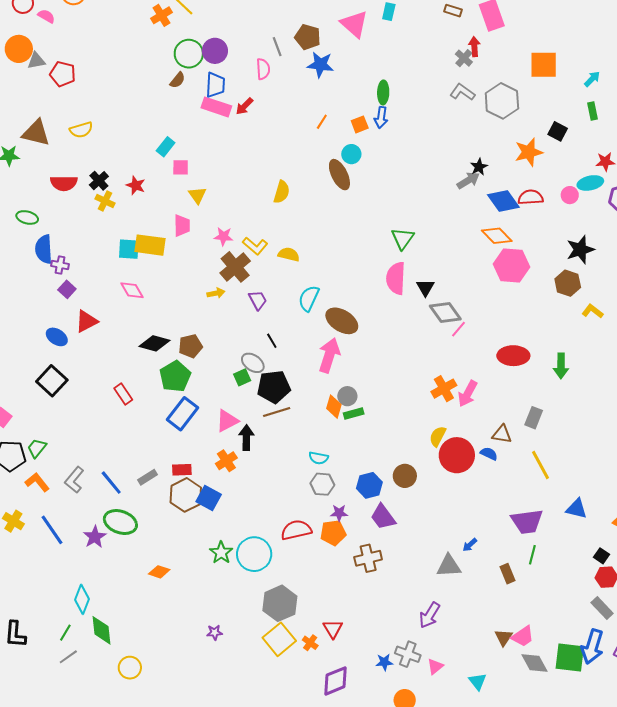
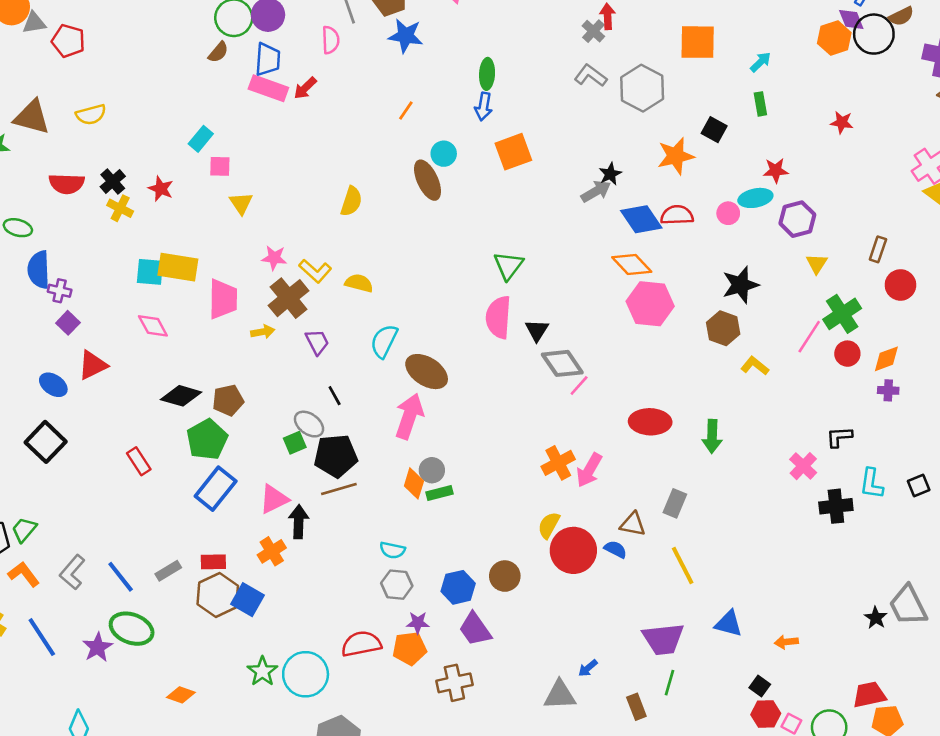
orange square: (360, 124) -> (513, 152), moved, size x1.6
pink trapezoid: (182, 225) -> (223, 299), moved, size x1.4

